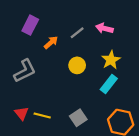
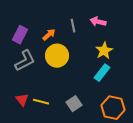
purple rectangle: (30, 25) -> (20, 35), moved
gray line: (77, 33) -> (73, 26), turned -64
yellow circle: (77, 65) -> (57, 56), moved, size x1.5

